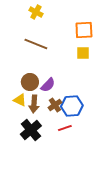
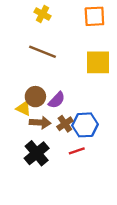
orange square: (84, 30) -> (94, 16), moved
yellow square: (83, 53) -> (98, 62), size x1.6
yellow triangle: (20, 100) -> (24, 108), moved
brown arrow: (34, 104) -> (40, 123), turned -90

